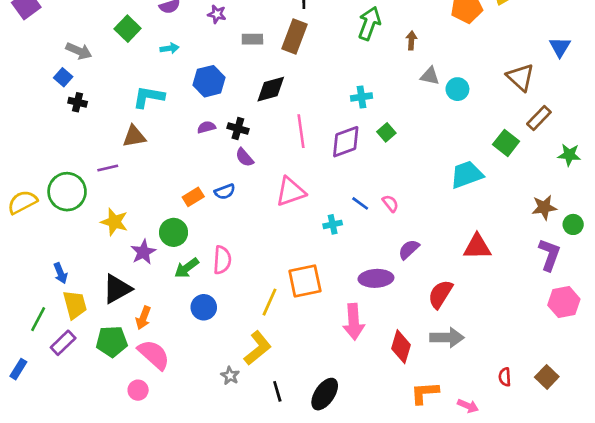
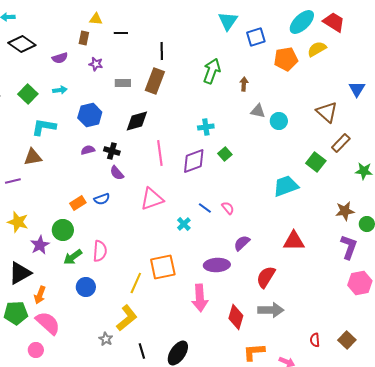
green square: (128, 29) -> (28, 94), moved
cyan cross: (333, 224) -> (184, 224), turned -32

